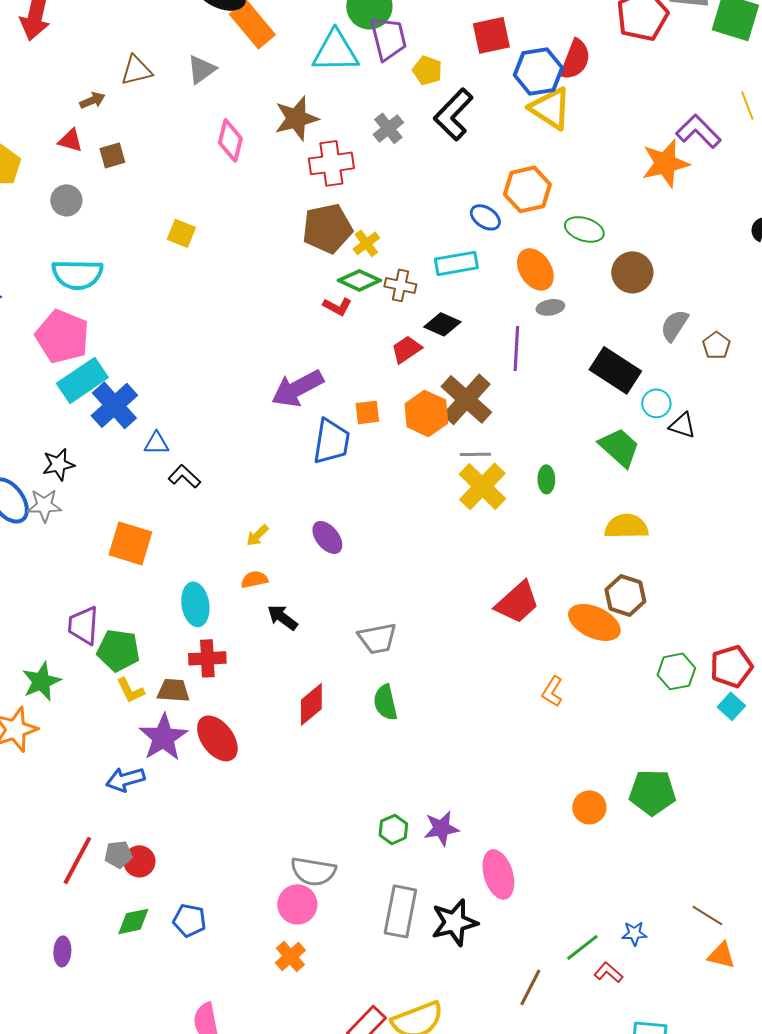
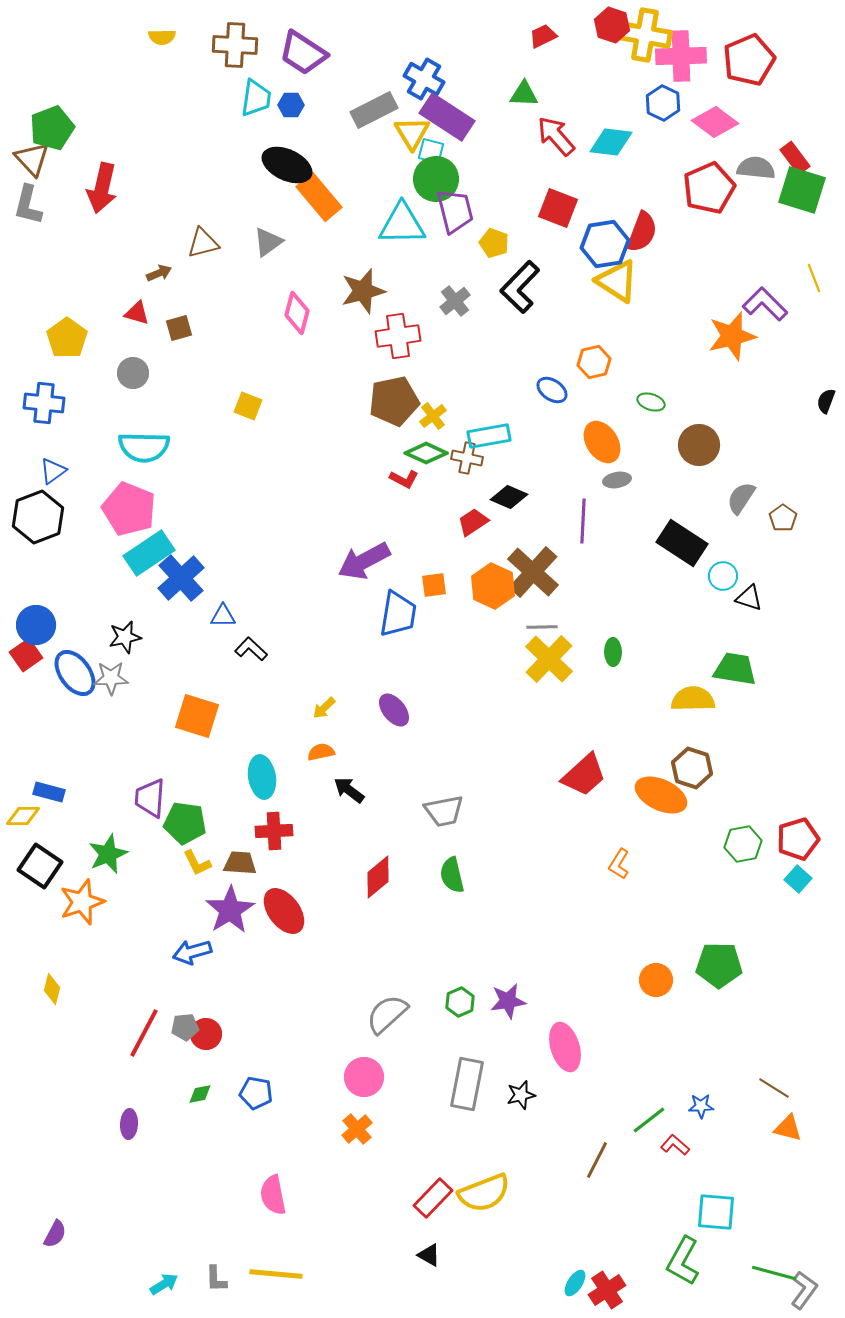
red square: (491, 35) -> (558, 208), turned 33
orange hexagon: (527, 189) -> (594, 362), size x0.7
green ellipse: (584, 229) -> (651, 402), size x0.7
cyan rectangle: (456, 263) -> (489, 436), moved
green trapezoid: (619, 447) -> (735, 669), moved, turned -33
gray semicircle: (313, 871) -> (387, 1014), moved, turned 129
green diamond: (133, 921) -> (200, 1094), size x0.7
black star: (454, 922) -> (521, 1095), size x0.6

